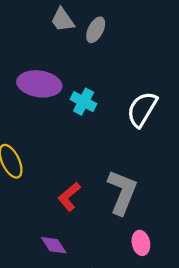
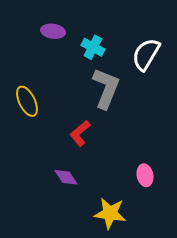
purple ellipse: (39, 84) -> (53, 31), size x0.6
gray L-shape: (122, 192) -> (106, 88), moved

